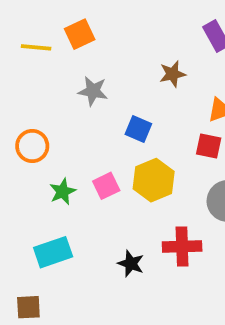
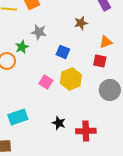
pink square: (106, 186) -> (46, 82), turned -32
green star: (63, 192) -> (22, 47), moved
red cross: (182, 246) -> (86, 131), moved

